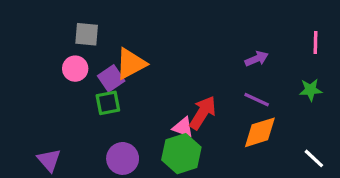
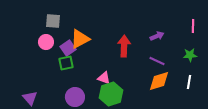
red arrow: (203, 113) -> (124, 46), moved, turned -30
pink triangle: (183, 127) -> (104, 78), moved
white line: (314, 158) -> (189, 82), moved, turned 56

